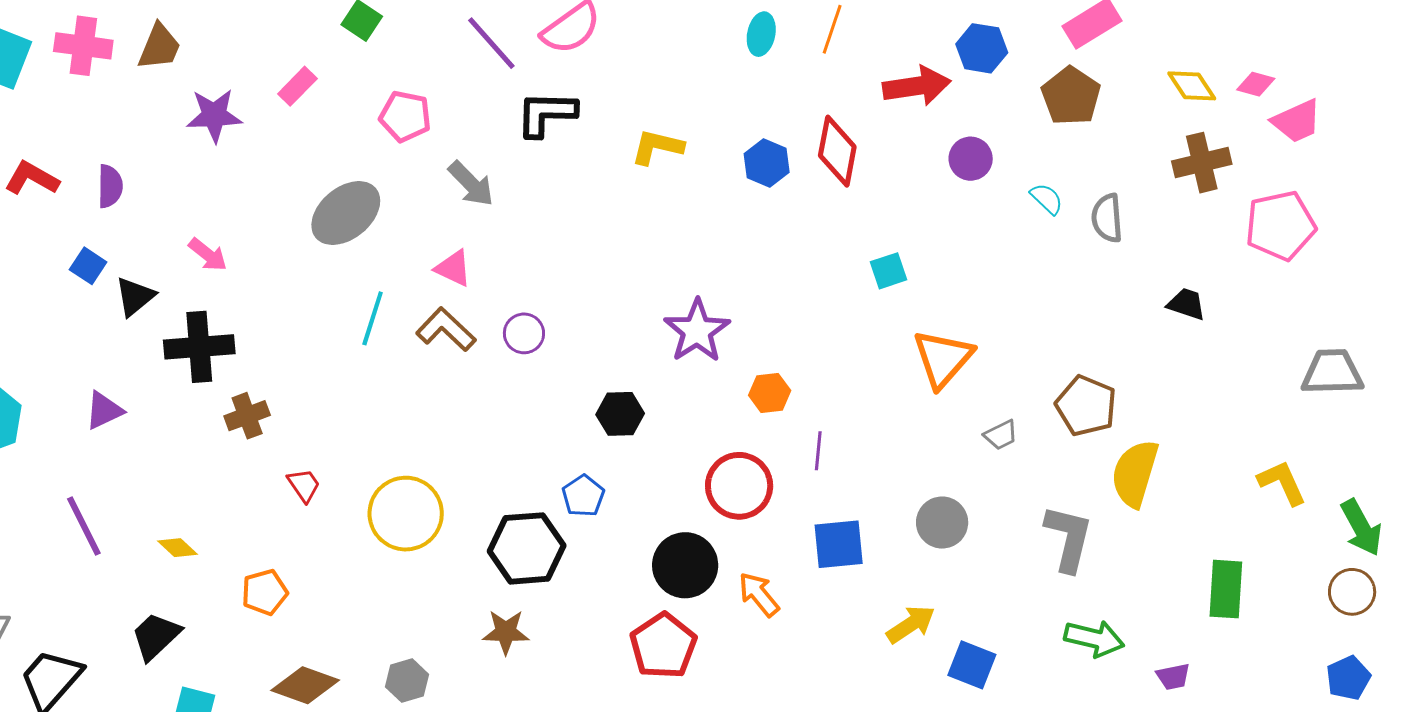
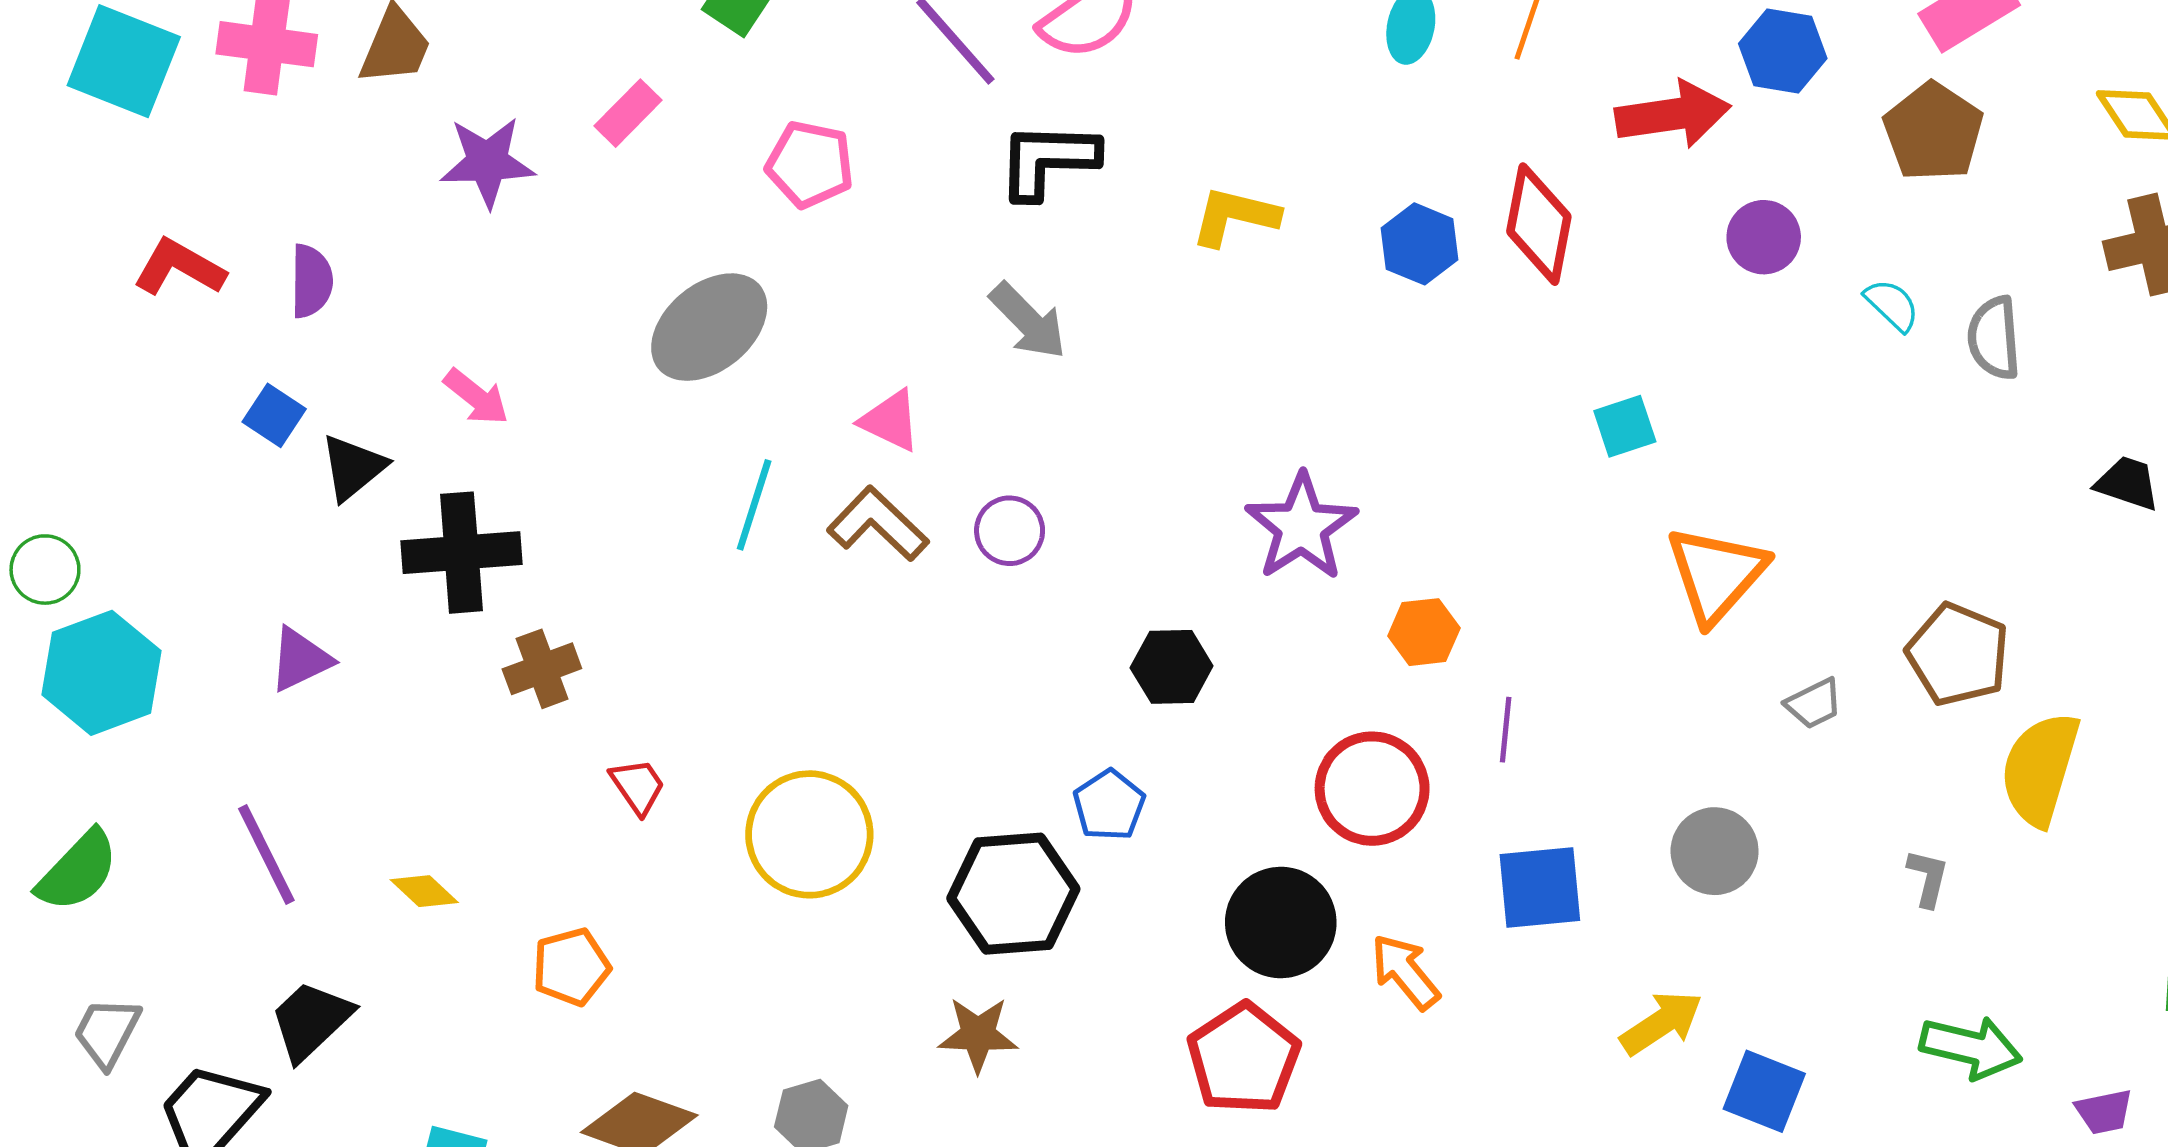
gray arrow: (471, 184) -> (1028, 321), moved
gray L-shape: (1069, 538) -> (1928, 878), size x0.5
black trapezoid: (156, 636) -> (311, 1020), moved

